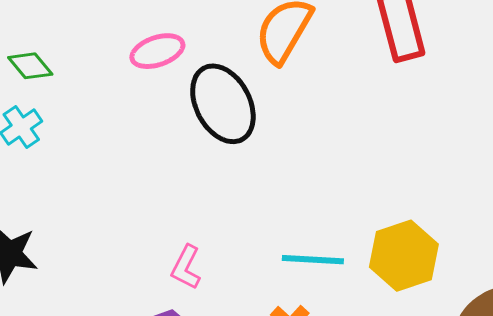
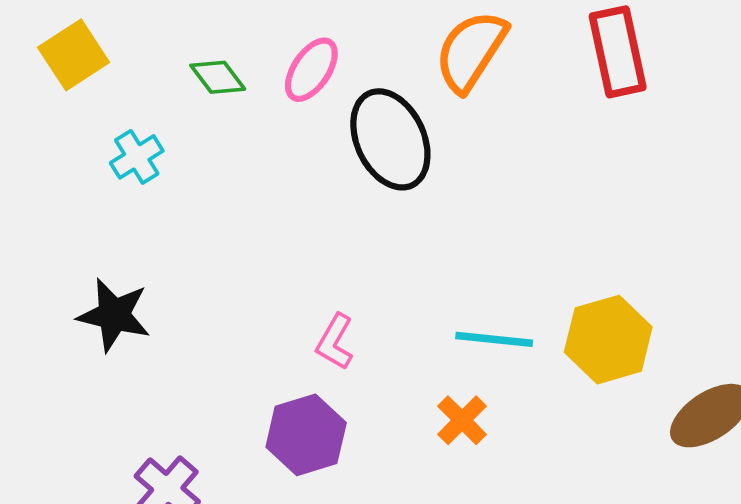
pink ellipse: (157, 51) -> (311, 70), turned -40
green diamond: (30, 66) -> (218, 77), moved

